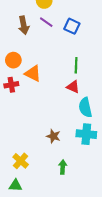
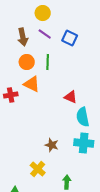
orange circle: (13, 60) -> (27, 62), moved
green line: (76, 65) -> (48, 62), moved
yellow cross: (21, 161) -> (38, 169), moved
green arrow: (63, 167) -> (67, 182), moved

